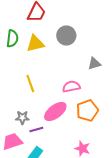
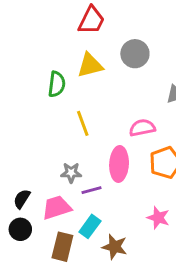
green semicircle: (12, 38) -> (57, 84), moved
pink ellipse: (55, 112) -> (119, 164), turned -50

